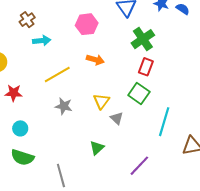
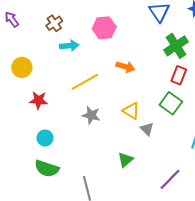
pink hexagon: (87, 24) -> (104, 28), moved
yellow triangle: (101, 101) -> (131, 111), turned -36

